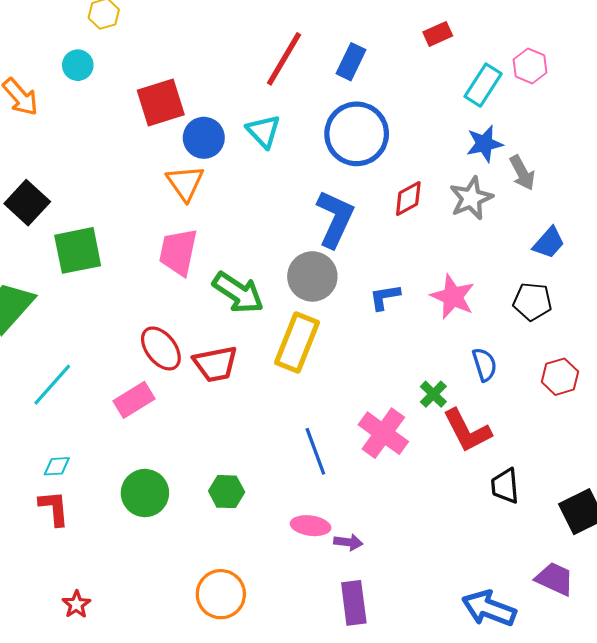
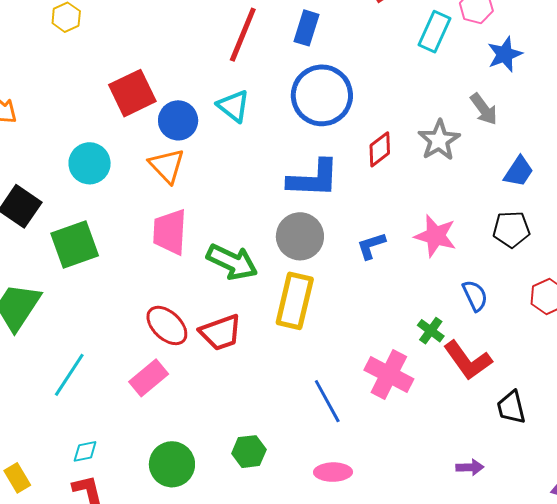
cyan circle: (78, 65) -> (90, 163), moved, size x1.4
blue star: (484, 144) -> (505, 54), moved
blue L-shape: (335, 219) -> (313, 179), turned 76
purple arrow: (348, 542) -> (470, 467), moved

